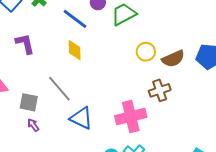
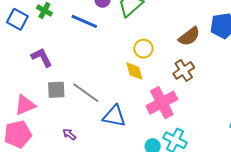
yellow diamond: (75, 50) -> (134, 71), moved
yellow circle: (146, 52) -> (143, 49), moved
gray square: (29, 102) -> (56, 90), moved

